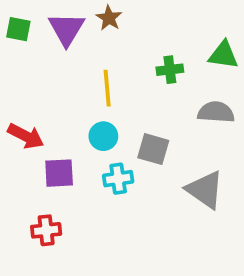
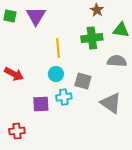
brown star: (109, 18) -> (97, 10), moved
green cross: (170, 70) -> (92, 38), size x1.5
purple square: (59, 173) -> (41, 104), moved
red cross: (46, 230) -> (17, 131), moved

